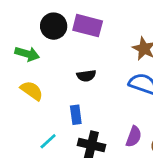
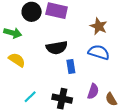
black semicircle: (86, 76) -> (57, 48), size x1.5
blue rectangle: (76, 115) -> (71, 67), moved

